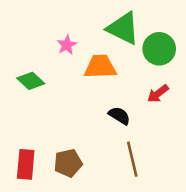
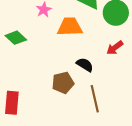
brown pentagon: (68, 163) -> (63, 83), moved

